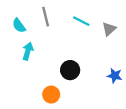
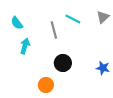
gray line: (46, 17) -> (54, 30), moved
gray triangle: (109, 29) -> (103, 17), moved

